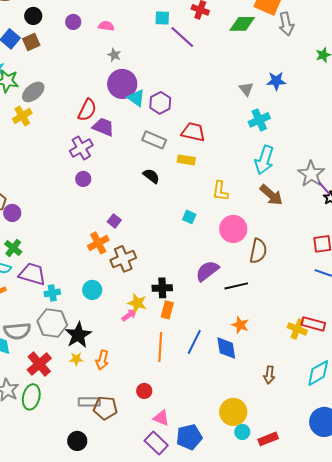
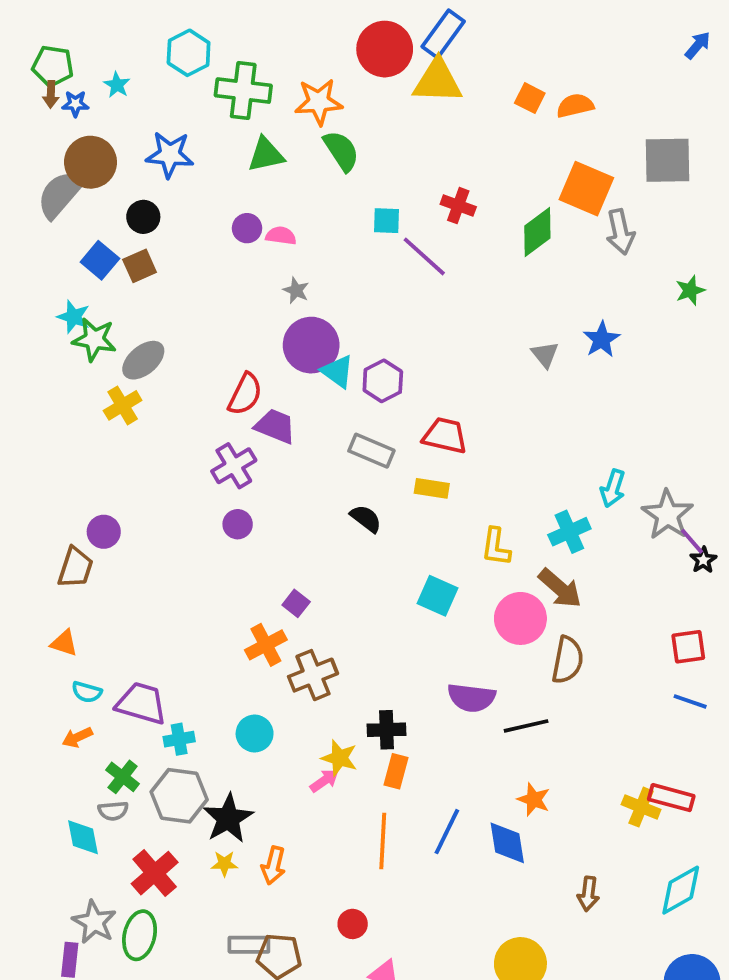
purple circle: (73, 22) -> (247, 228), moved
green diamond: (242, 24) -> (537, 232), turned -36
blue star: (276, 81) -> (602, 339), turned -30
cyan cross: (259, 120) -> (569, 532), moved
cyan arrow: (264, 160) -> (613, 488), moved, size x0.7
brown arrow: (271, 195) -> (560, 588), moved
purple circle: (12, 213) -> (104, 532), moved
cyan square: (189, 217) -> (437, 596), size x1.5
green cross: (13, 248) -> (123, 777), moved
purple semicircle: (207, 271) -> (471, 698), turned -135
gray semicircle: (17, 331) -> (113, 811), size x0.6

